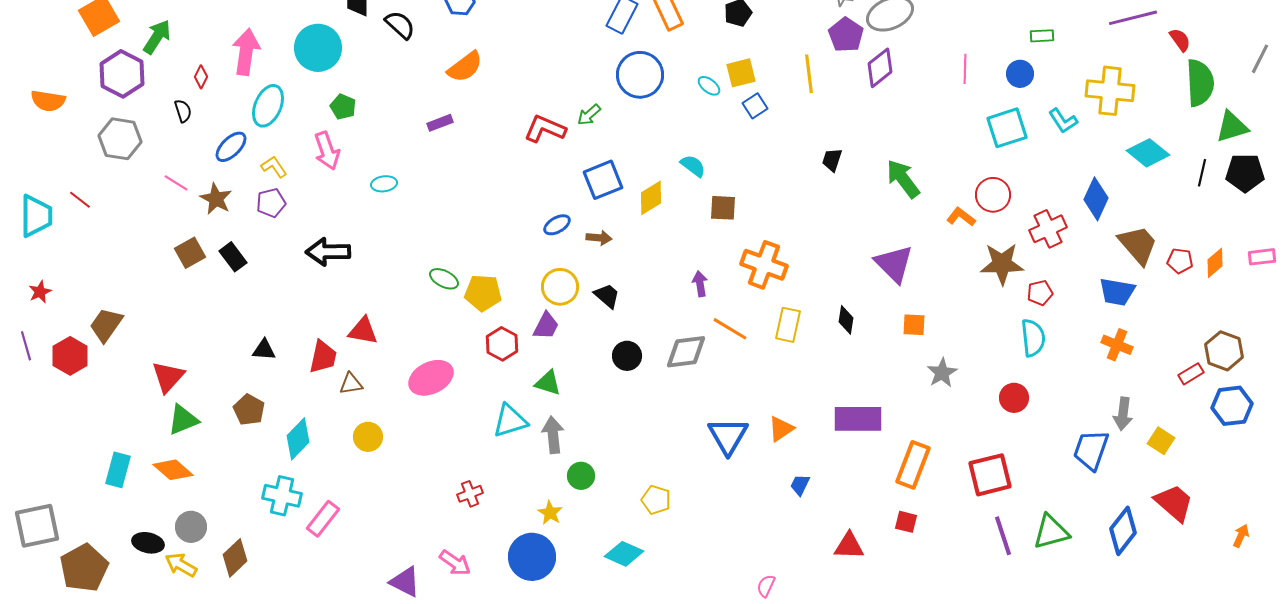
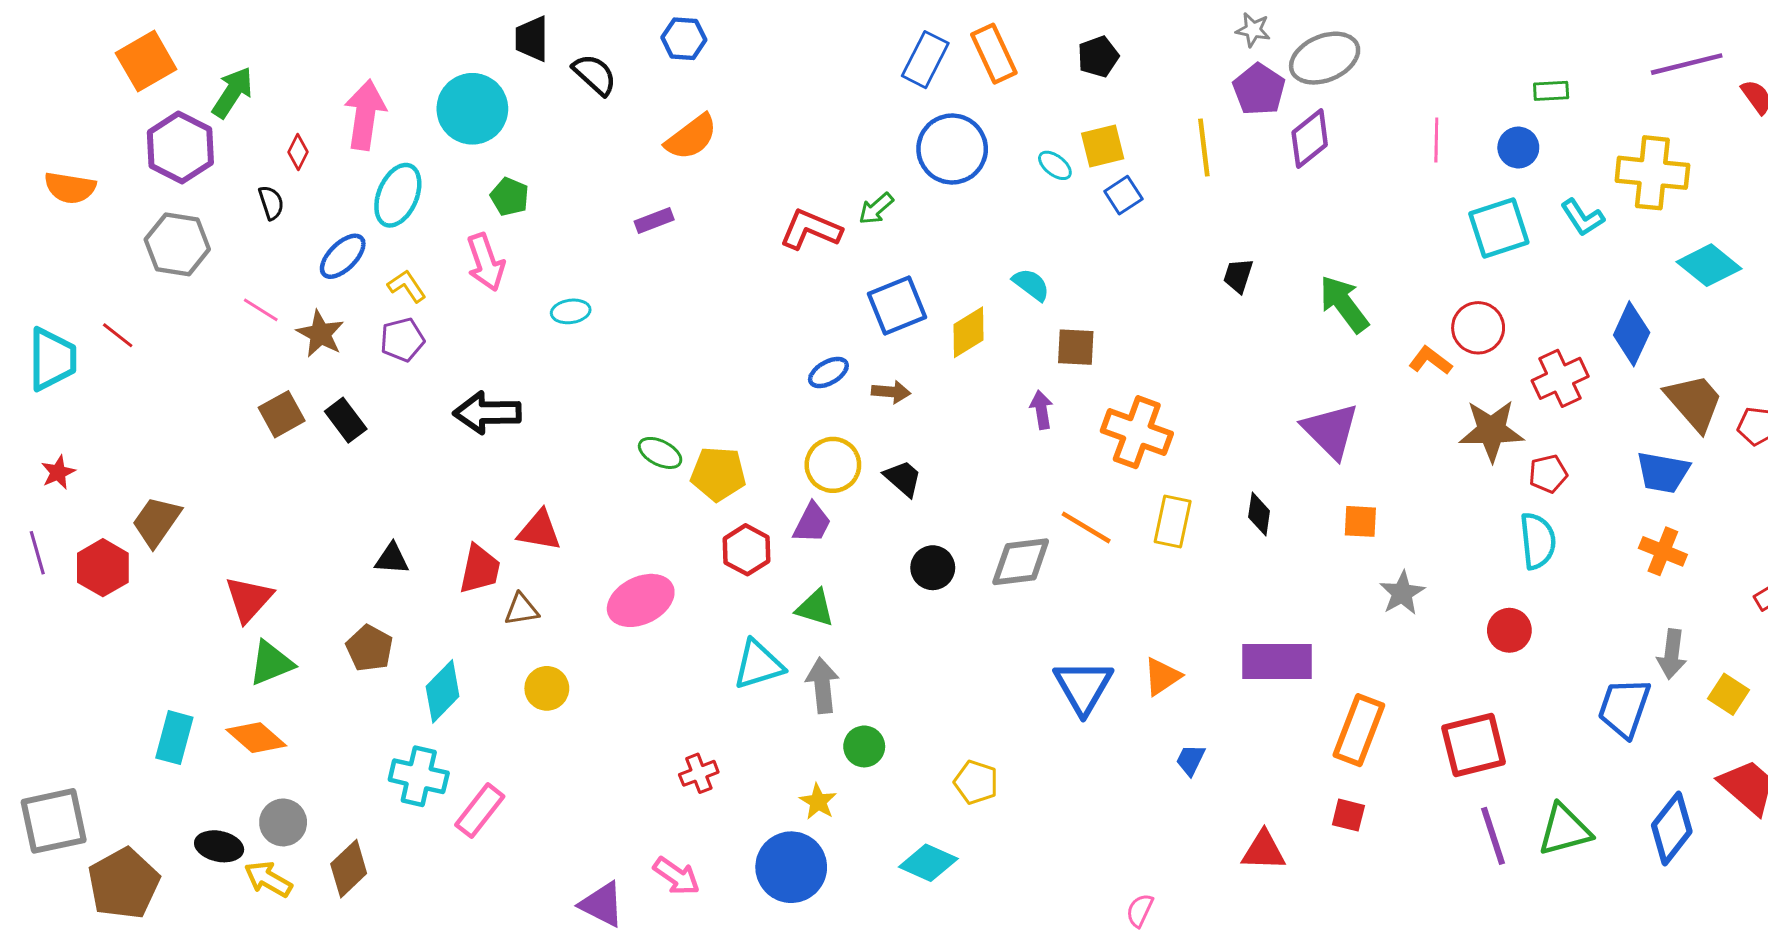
purple arrow: (700, 284) -> (1042, 410), moved

